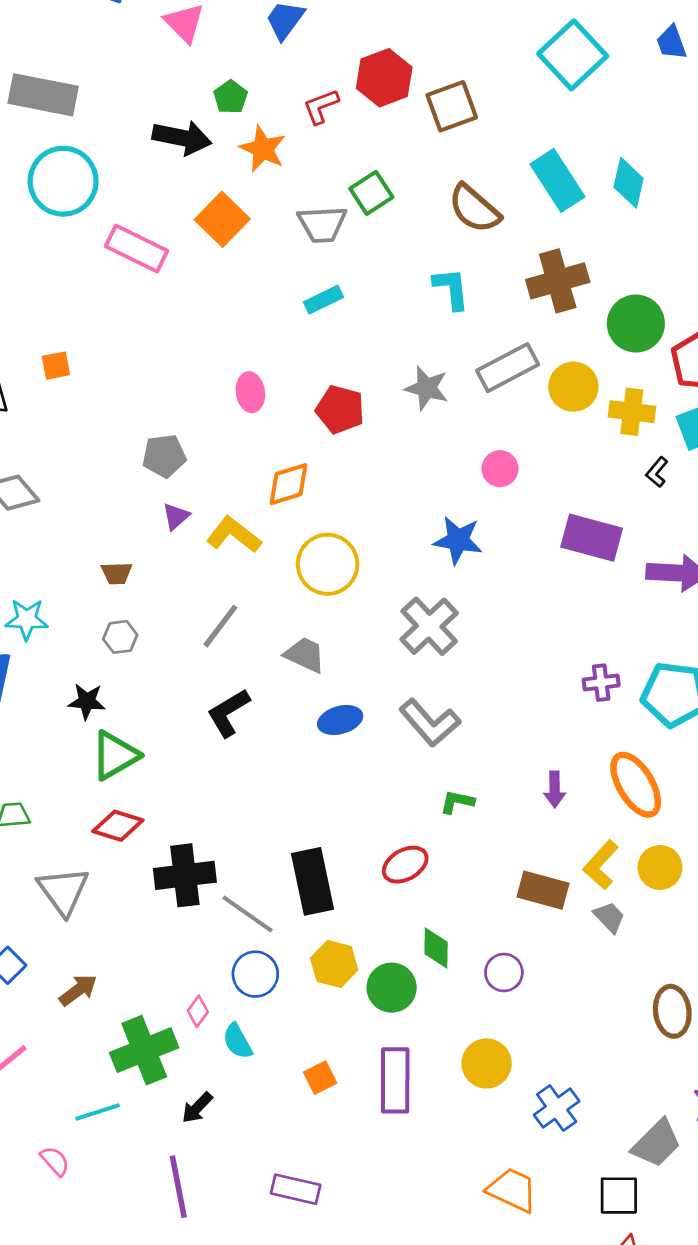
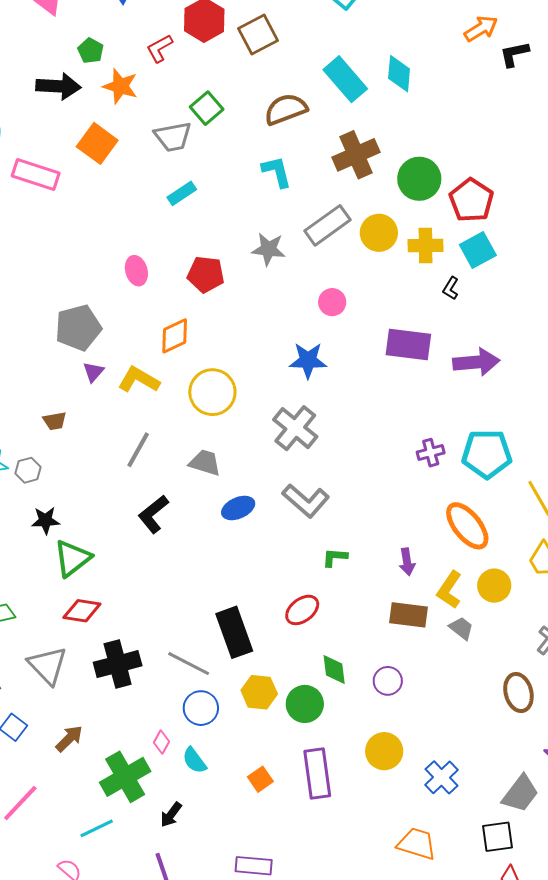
brown semicircle: (474, 209) -> (286, 109), turned 126
gray pentagon: (164, 456) -> (78, 328), size x1.4
gray hexagon: (120, 637) -> (28, 470), moved
purple arrow: (555, 789) -> (407, 562), moved
black cross: (185, 875) -> (118, 664), moved

